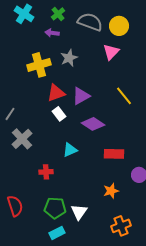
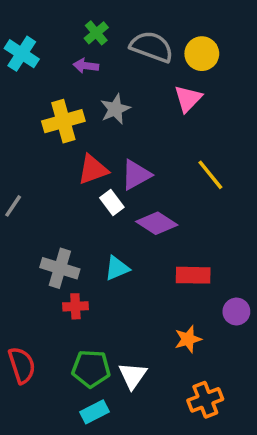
cyan cross: (24, 14) -> (22, 54), moved
white rectangle: (59, 114) -> (112, 202), moved
gray cross: (22, 139) -> (60, 268), moved, turned -30

